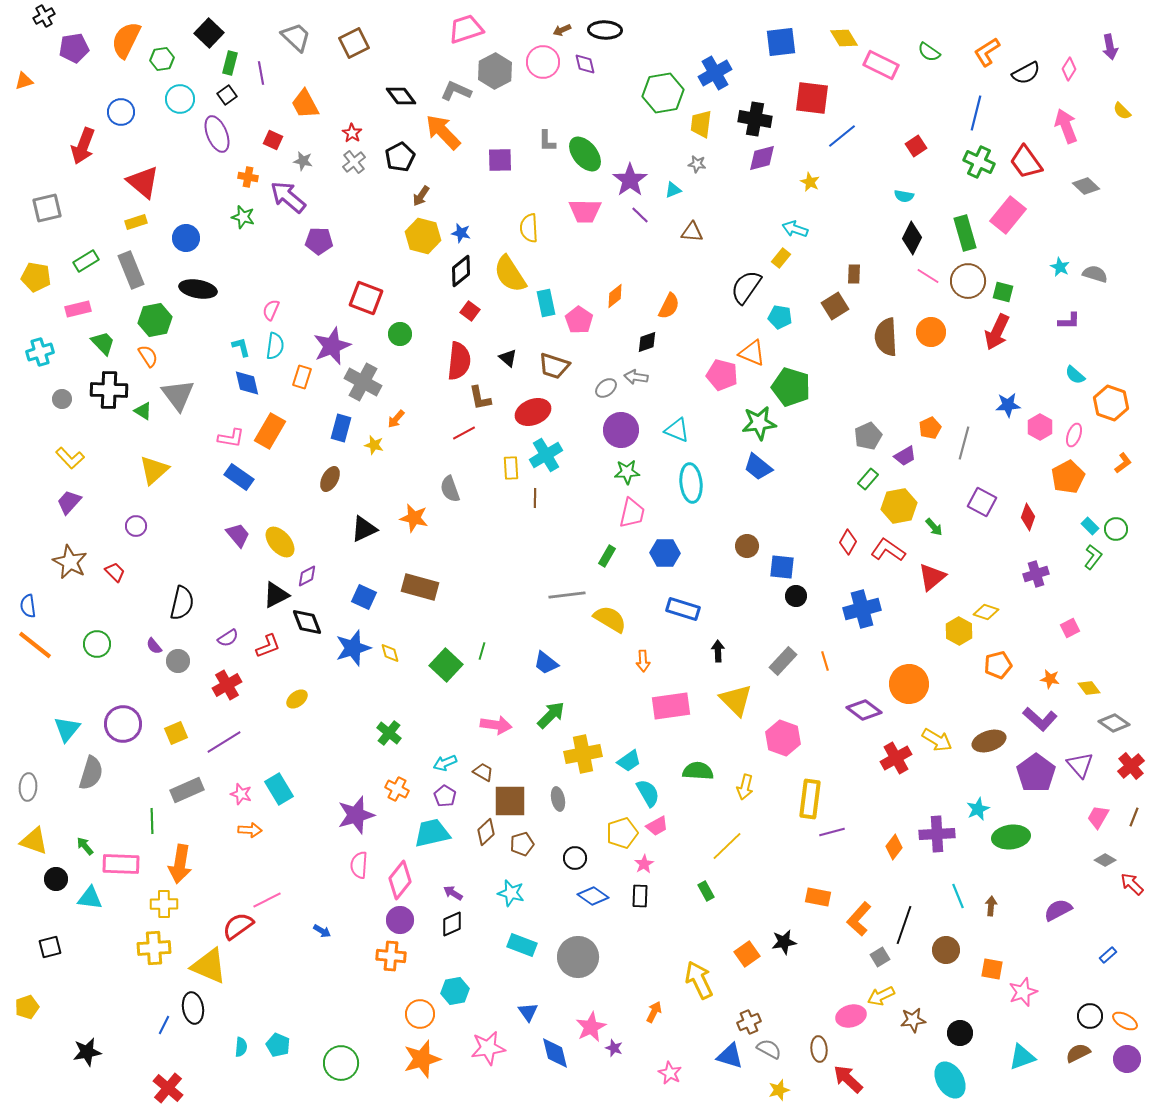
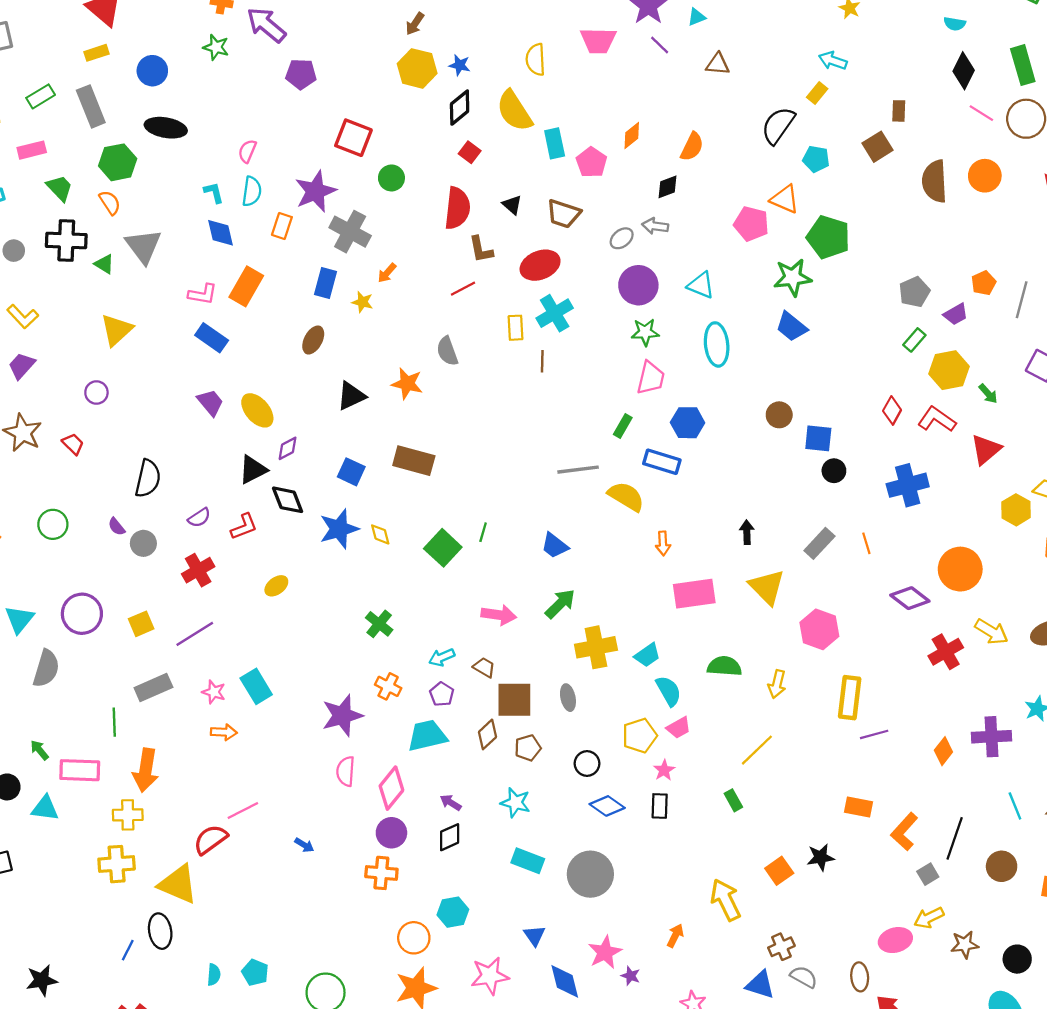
blue rectangle: (683, 609) -> (662, 462), moved

